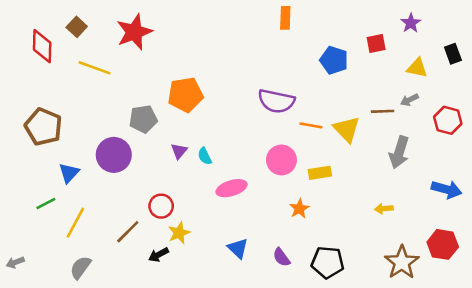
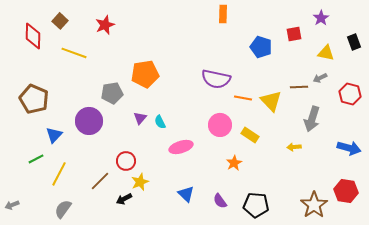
red star: (134, 32) -> (105, 25), size x0.7
yellow rectangle: (320, 173) -> (250, 135), turned 42
yellow arrow: (384, 209) -> (294, 147), moved

